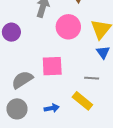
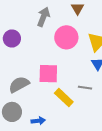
yellow rectangle: (82, 101) -> (64, 97), moved
blue arrow: (52, 108) -> (38, 121), moved

